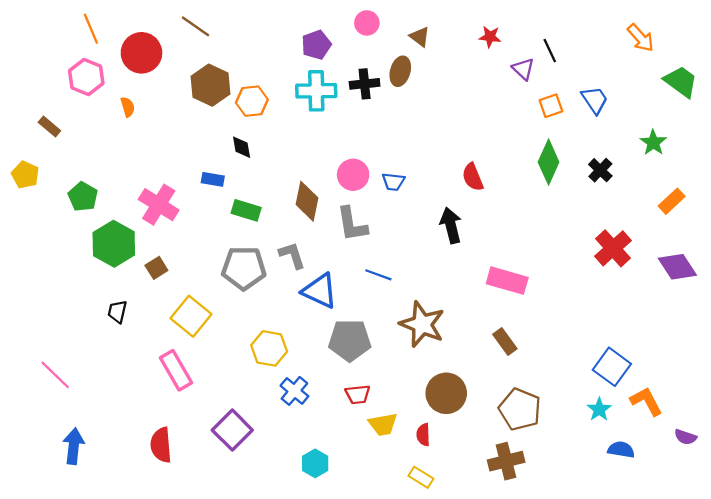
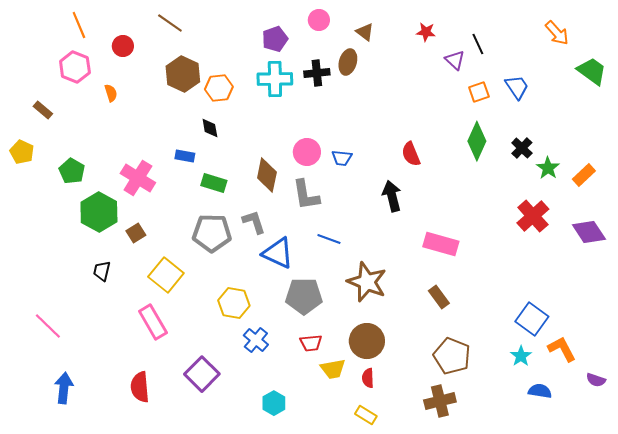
red circle: (141, 53) -> (123, 46), size x0.6
green star: (653, 143) -> (548, 168), moved
brown circle: (446, 393) -> (367, 341), moved

